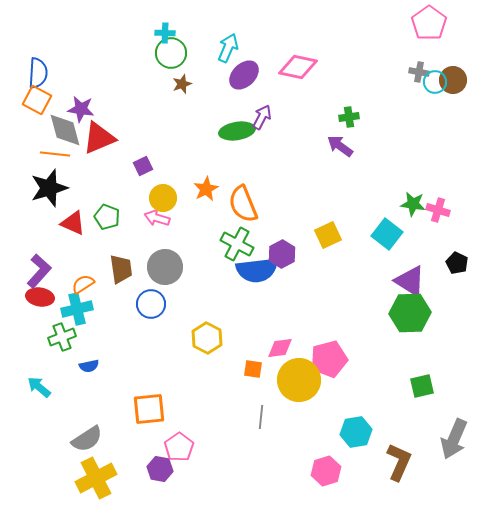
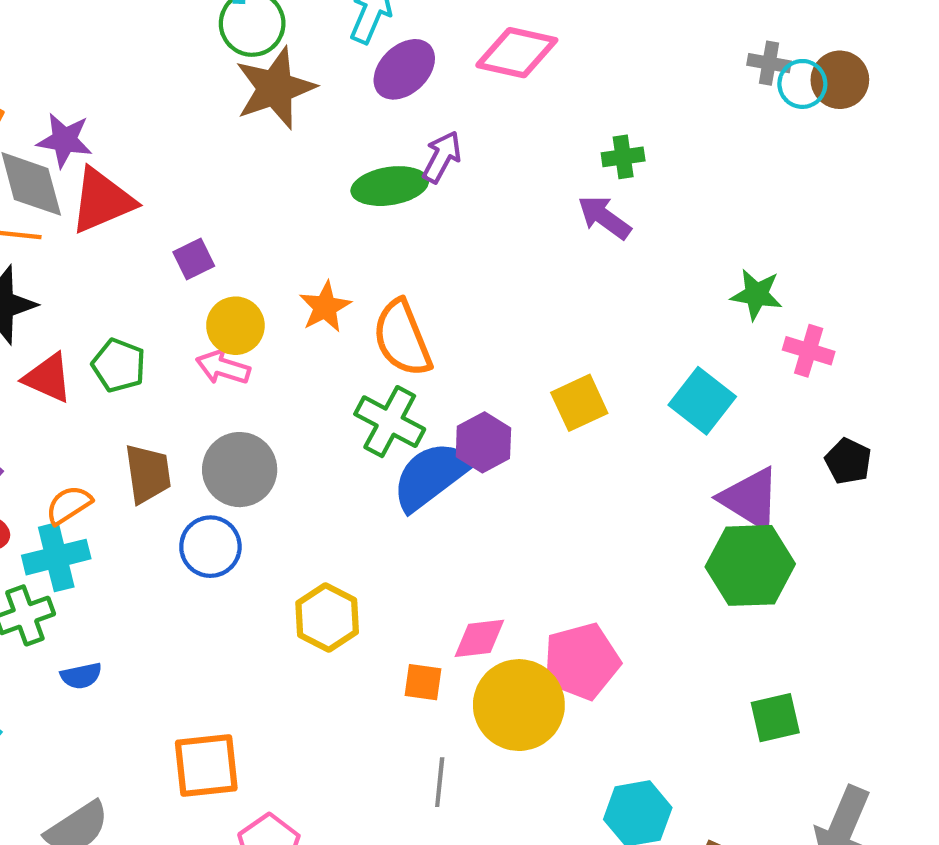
brown star: (182, 84) -> (275, 88), size x2.0
green star: (413, 204) -> (756, 294), moved
blue semicircle: (257, 270) -> (431, 476), turned 150

